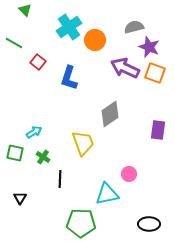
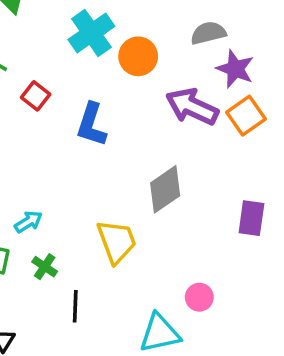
orange square: (155, 73) -> (246, 116), turned 35

